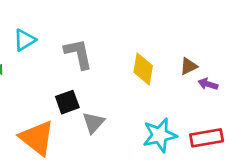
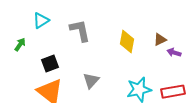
black square: (67, 102) -> (50, 64), moved

